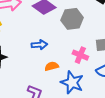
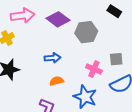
orange semicircle: (52, 66) -> (57, 81), moved

